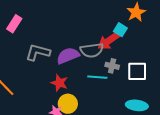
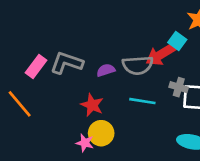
pink rectangle: (14, 24) -> (36, 66), moved
purple semicircle: (68, 56) -> (106, 70), size x0.6
gray cross: (112, 66) -> (179, 87), moved

